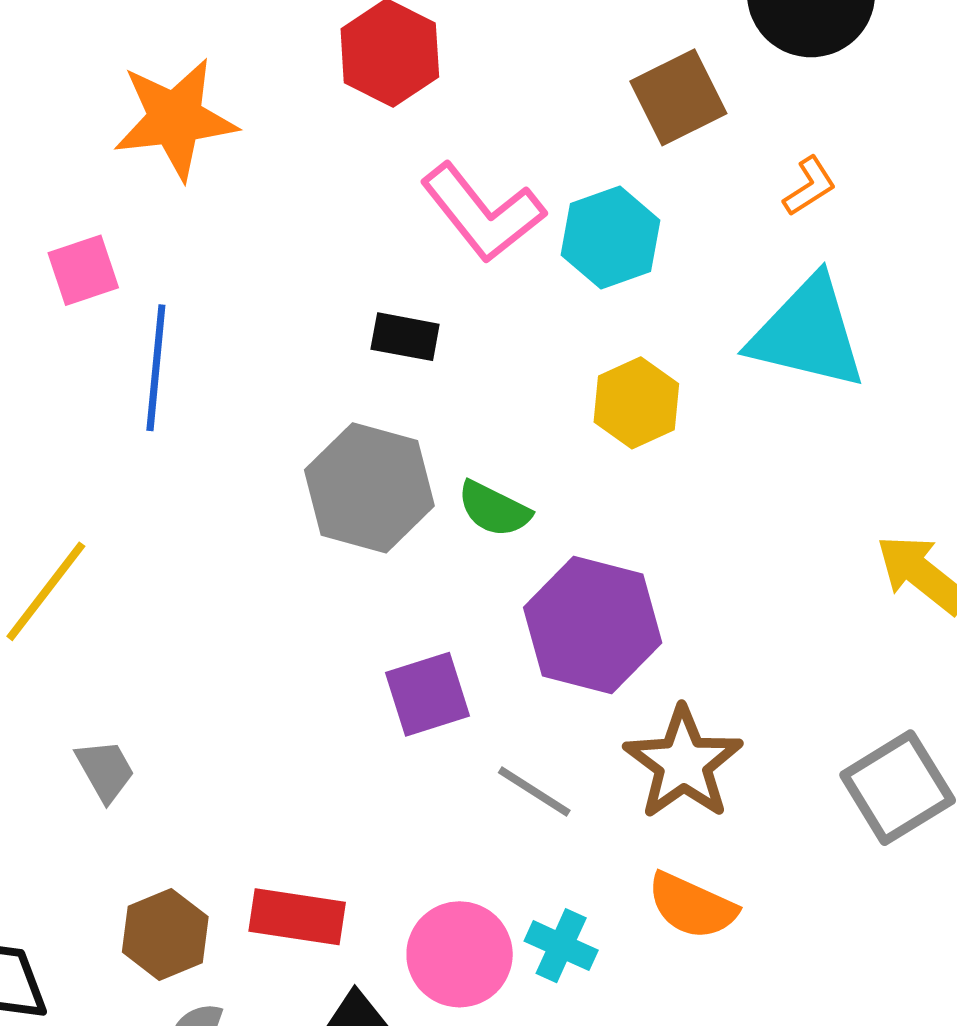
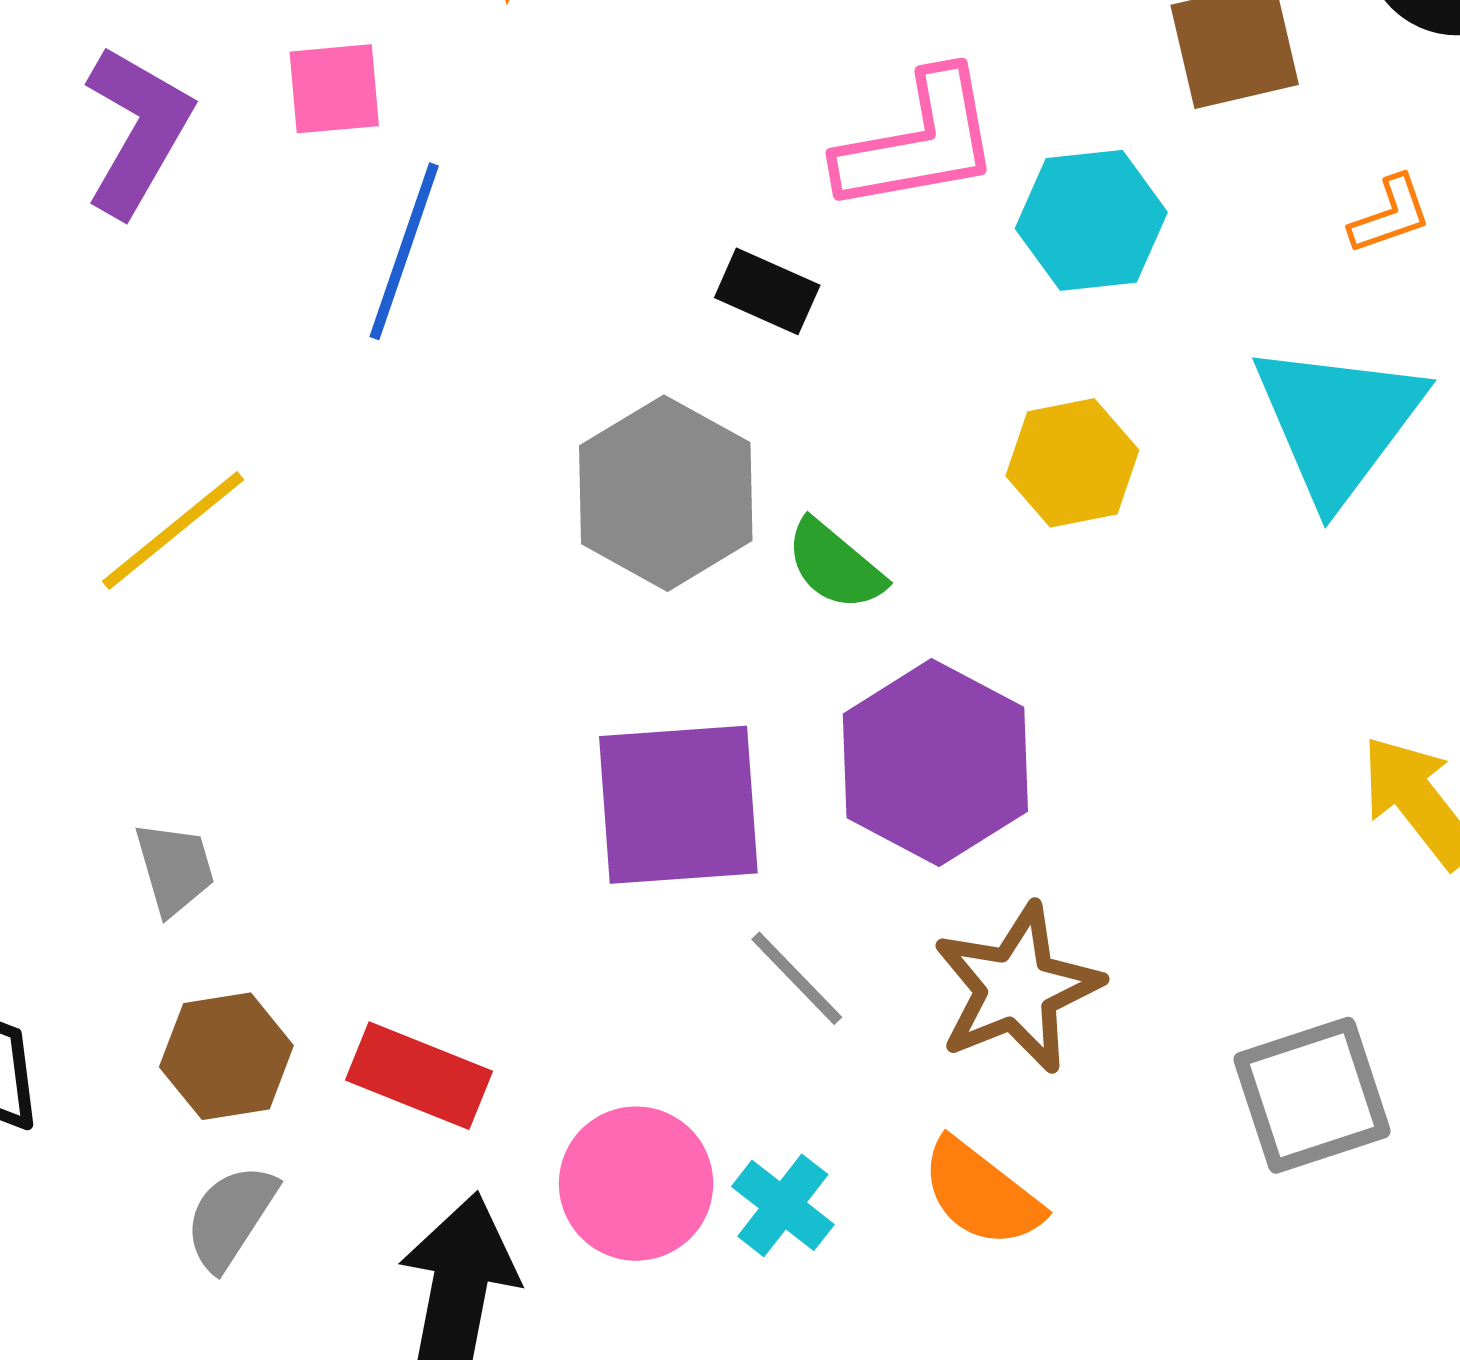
pink L-shape: (483, 213) -> (919, 142), turned -75
cyan triangle: (808, 333) -> (1338, 422), turned 40
purple square: (427, 694) -> (678, 805), size x1.5
gray trapezoid: (105, 770) -> (175, 868), moved

